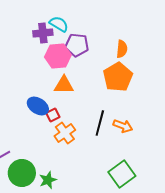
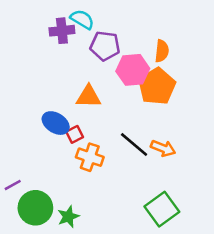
pink hexagon: (58, 56) -> (133, 70), moved
black line: (100, 123) -> (134, 145), turned -65
orange cross: (65, 133) -> (90, 157), turned -35

